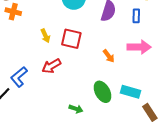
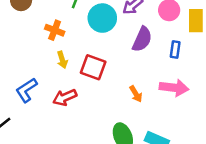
orange cross: (13, 12) -> (55, 30), moved
blue L-shape: (19, 77) -> (26, 90), moved

